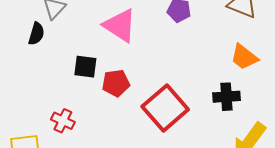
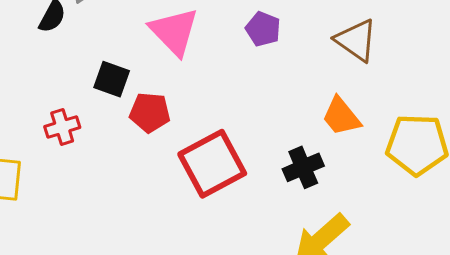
black cross: (226, 97) -> (303, 167), turned -32
red cross: (63, 121) -> (62, 127), moved, turned 35

